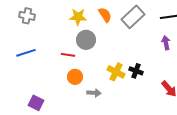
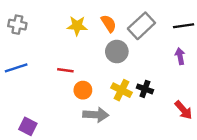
gray circle: (86, 40) -> (117, 52), moved
orange circle: (75, 77) -> (83, 90), moved
gray arrow: (94, 93) -> (96, 115), size x1.5

